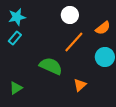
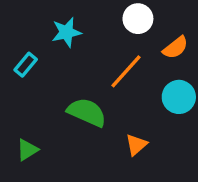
white circle: (70, 15) -> (138, 19), moved
cyan star: (17, 17) -> (66, 32), moved

